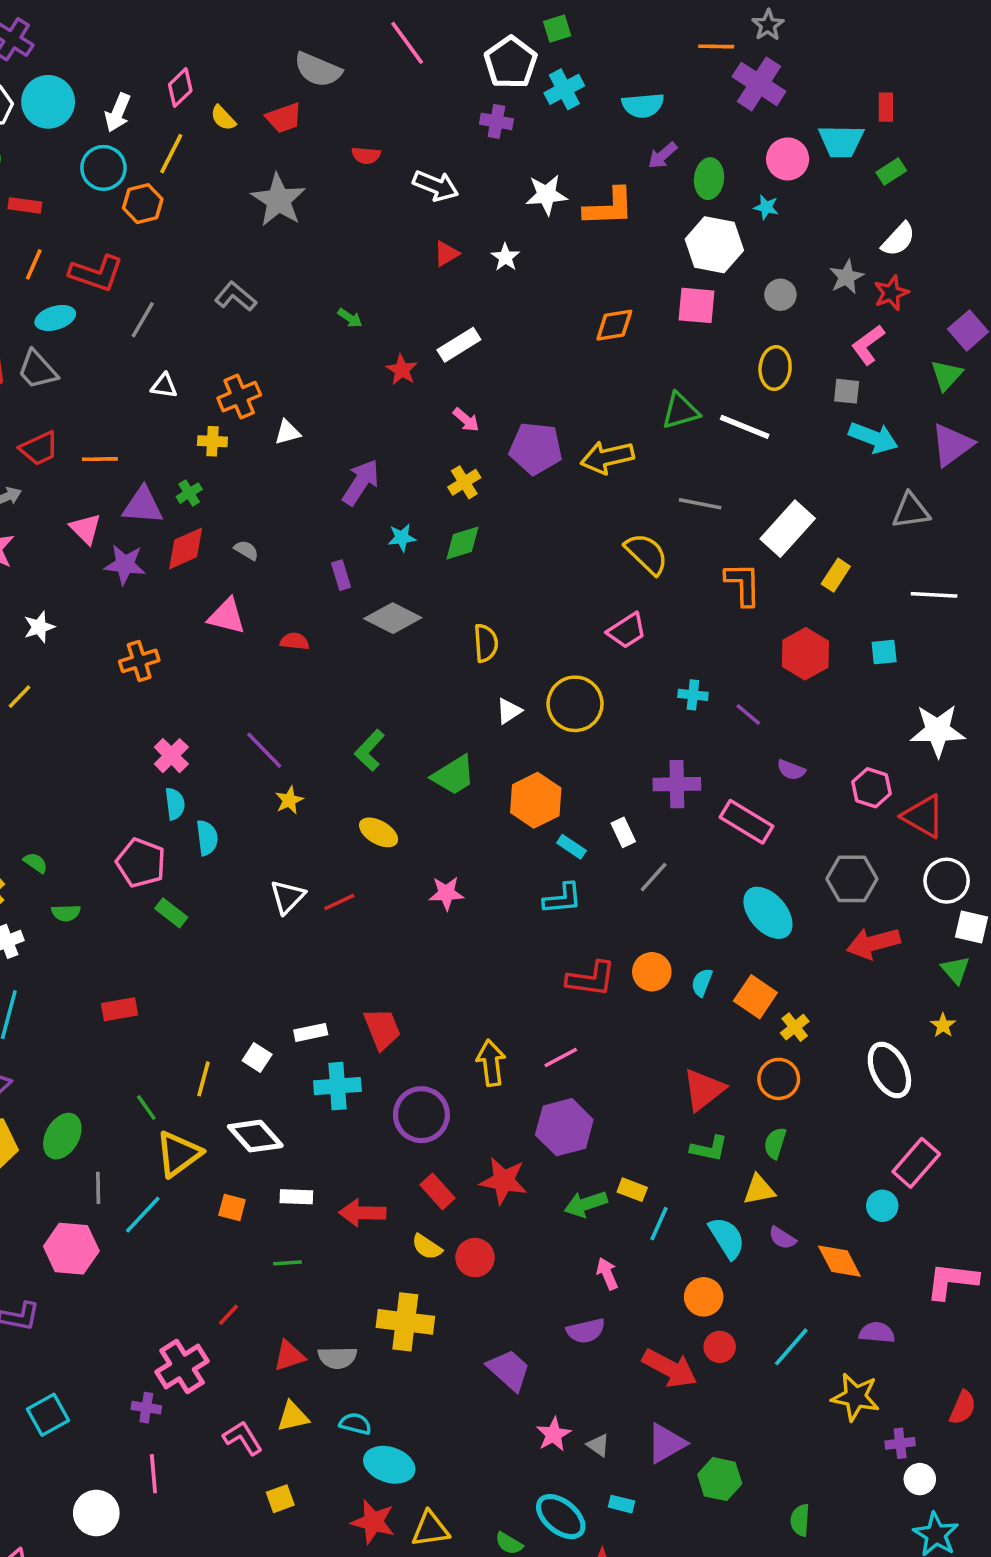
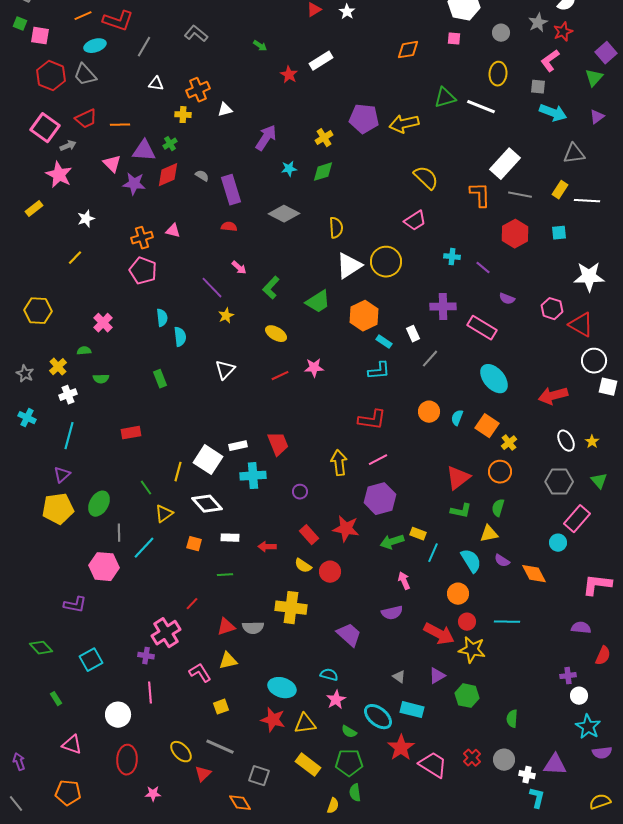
orange line: (34, 264) -> (83, 16), turned 42
pink square: (696, 305) -> (454, 39), size x0.6
pink arrow: (466, 420) -> (239, 268), moved
purple triangle: (952, 445) -> (597, 117), size x0.6
gray line: (700, 504) -> (520, 195), moved
purple rectangle: (341, 575) -> (231, 190), moved, size x1.8
yellow rectangle: (836, 575) -> (560, 190), moved
pink triangle: (227, 616) -> (173, 231), moved, size x0.7
white triangle: (509, 711) -> (349, 266), size x1.8
pink cross: (171, 756) -> (103, 323), moved
green semicircle: (36, 863) -> (84, 351), turned -40
pink pentagon: (141, 863) -> (143, 271), moved
gray hexagon: (852, 879) -> (559, 482), moved
red line: (339, 902) -> (280, 376), moved
green rectangle: (171, 913) -> (160, 379), turned 30
green triangle: (956, 970) -> (599, 481), moved
red L-shape: (591, 979) -> (372, 420), moved
white square: (257, 1057) -> (208, 460), size x1.8
white ellipse: (889, 1070) -> (566, 441), moved, size x0.7
purple circle: (421, 1115) -> (300, 492), size x0.5
yellow triangle: (178, 1154) -> (164, 514), size x0.7
red arrow: (362, 1213) -> (267, 547), size x0.7
purple semicircle: (877, 1333) -> (581, 628), moved
cyan line: (791, 1347) -> (507, 622), turned 50
yellow star: (855, 1397) -> (472, 650), moved
cyan semicircle: (355, 1424) -> (329, 675), moved
pink star: (554, 1434) -> (336, 700), moved
purple triangle: (666, 1443) -> (437, 676), size x0.7
cyan rectangle: (621, 1504) -> (412, 710), size x1.6

